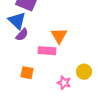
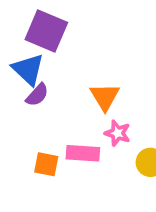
pink rectangle: (47, 51) -> (83, 153), moved
pink star: (64, 83) -> (117, 133), moved

